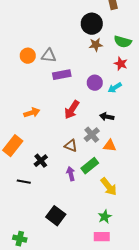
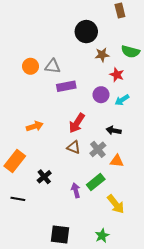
black circle: (92, 24) -> (86, 32), moved
red star: (121, 64) -> (117, 75), moved
brown triangle: (71, 146) -> (74, 147), moved
black line: (24, 182) -> (18, 199), moved
black square: (56, 216) -> (60, 235), turned -30
green star: (105, 217) -> (102, 236), moved

